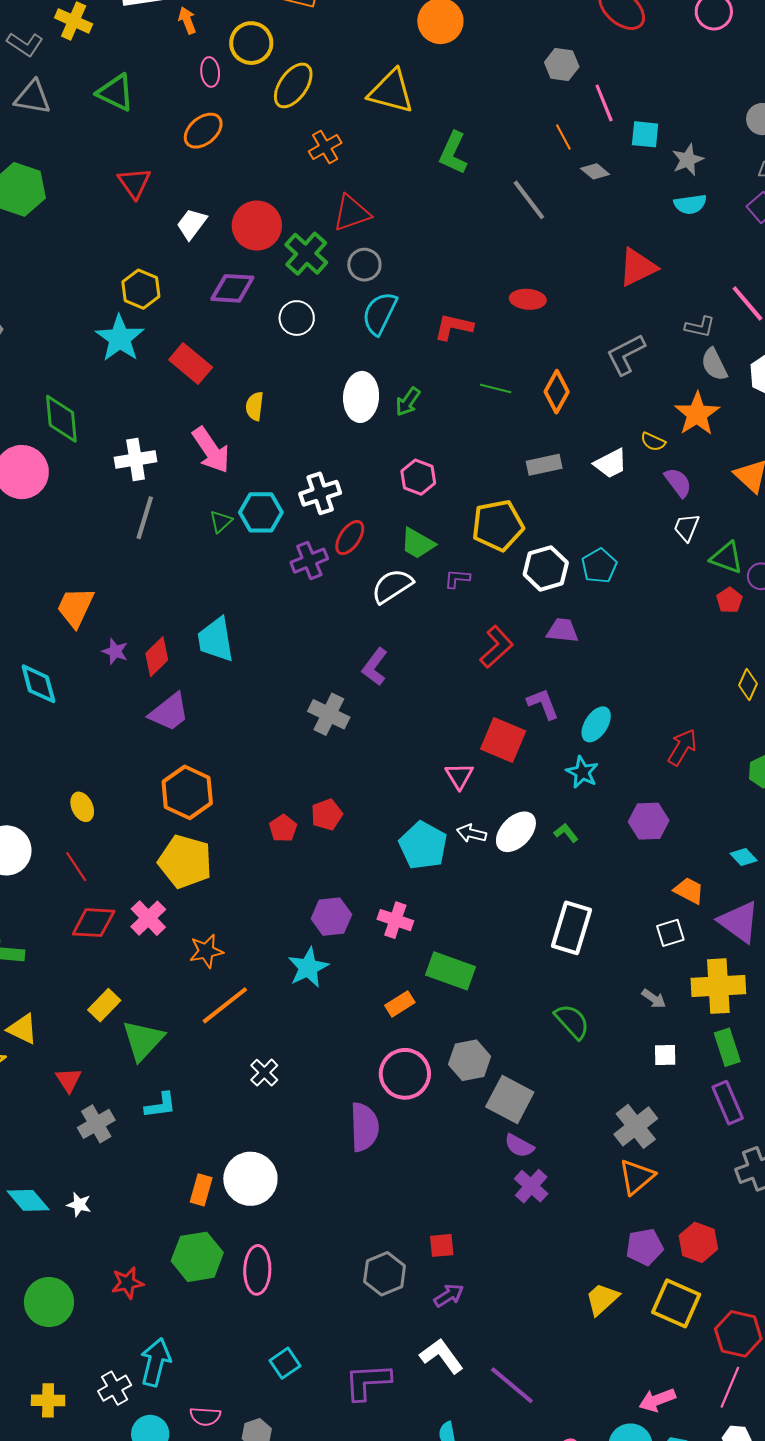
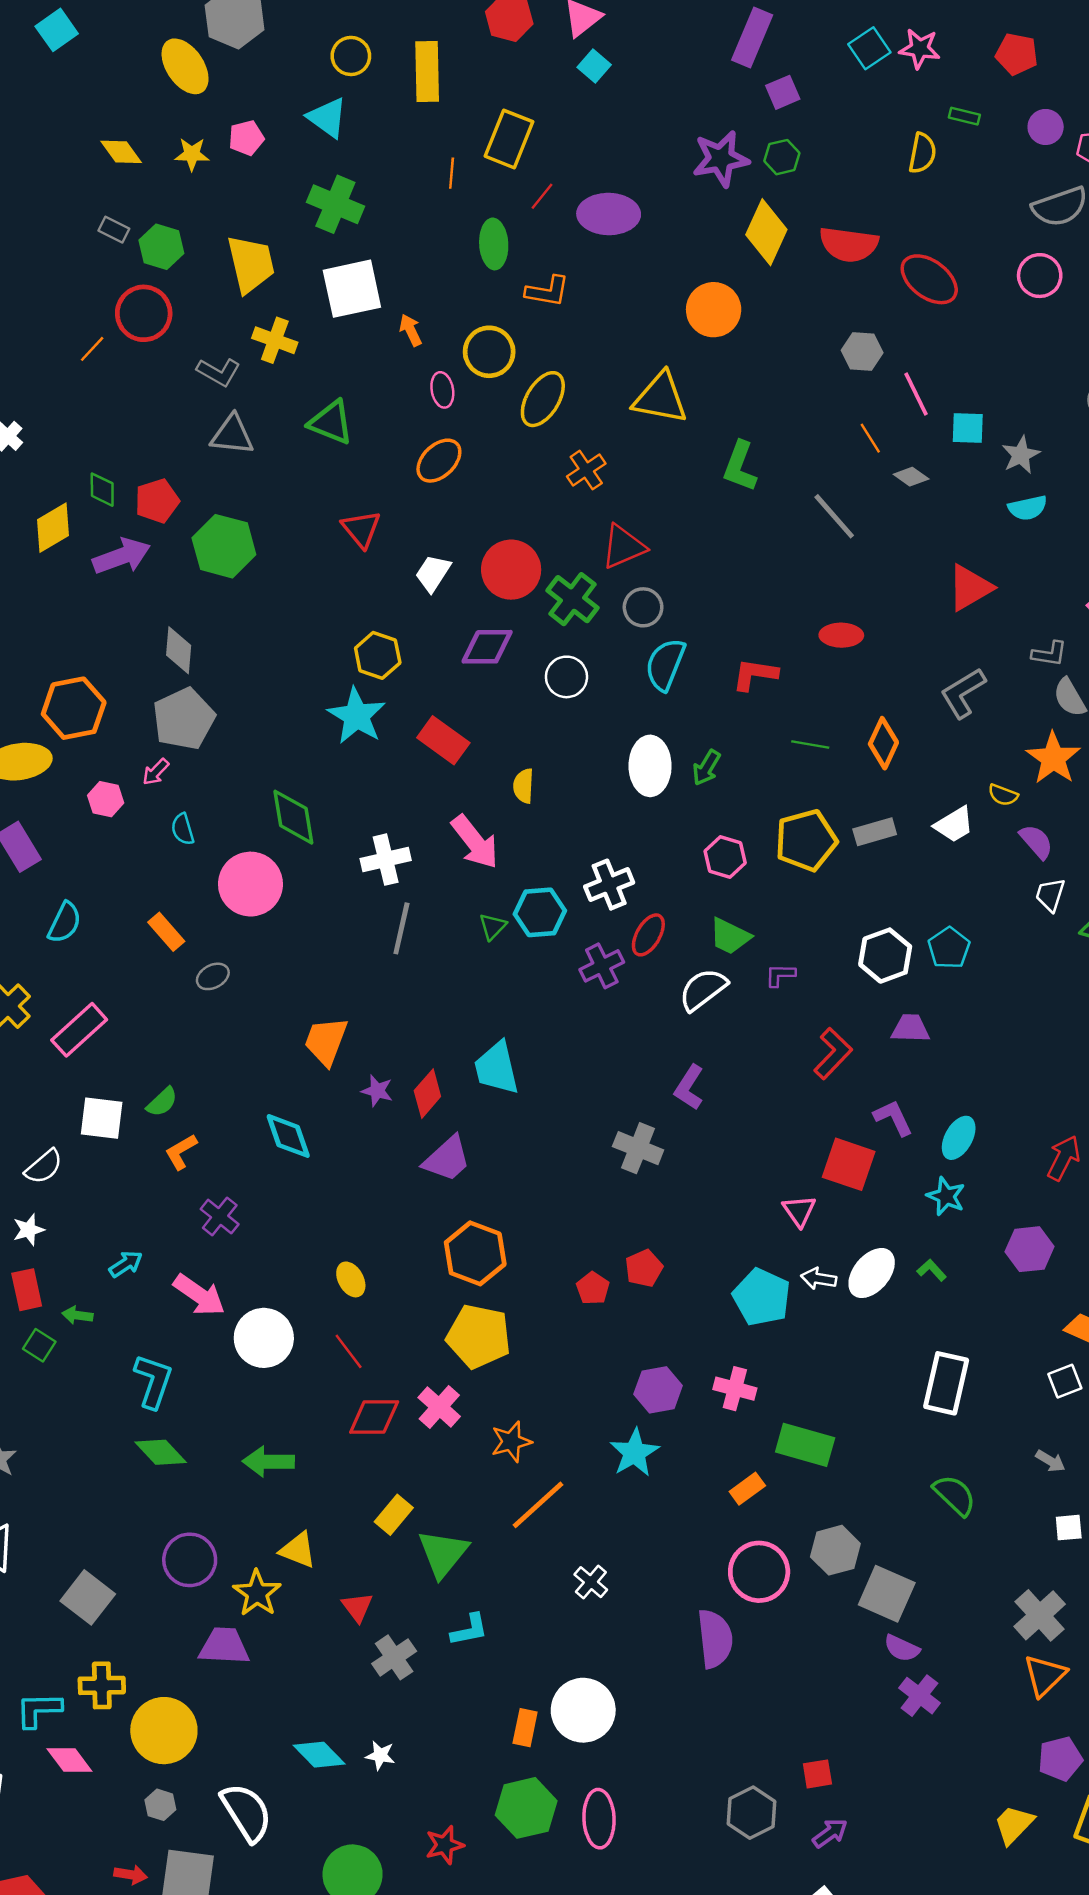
yellow pentagon: (498, 525) -> (806, 840), moved

